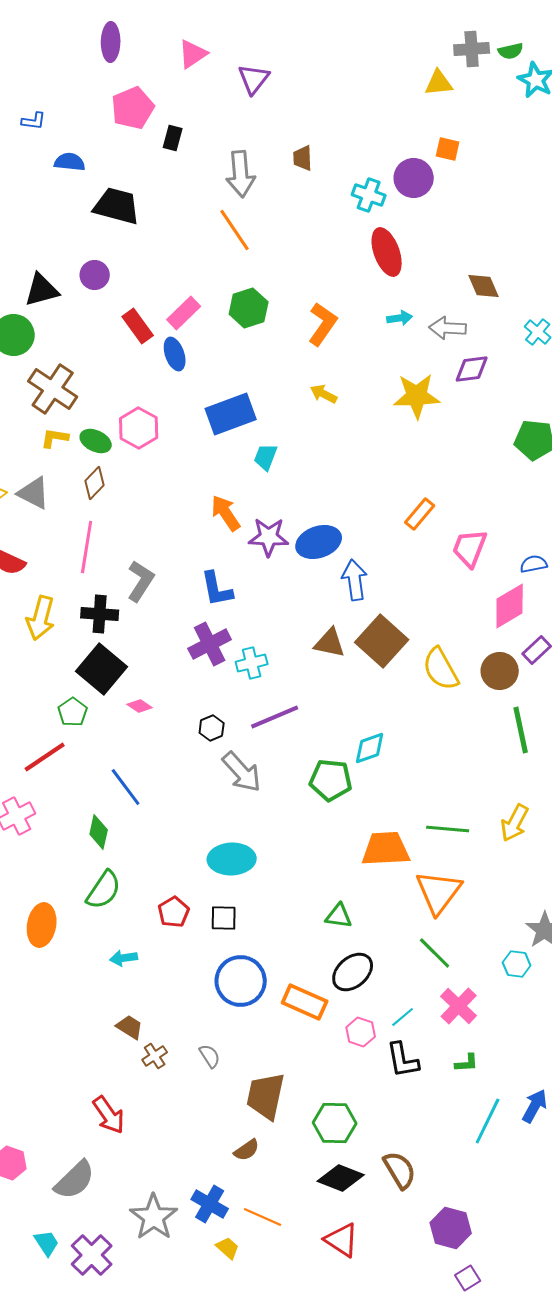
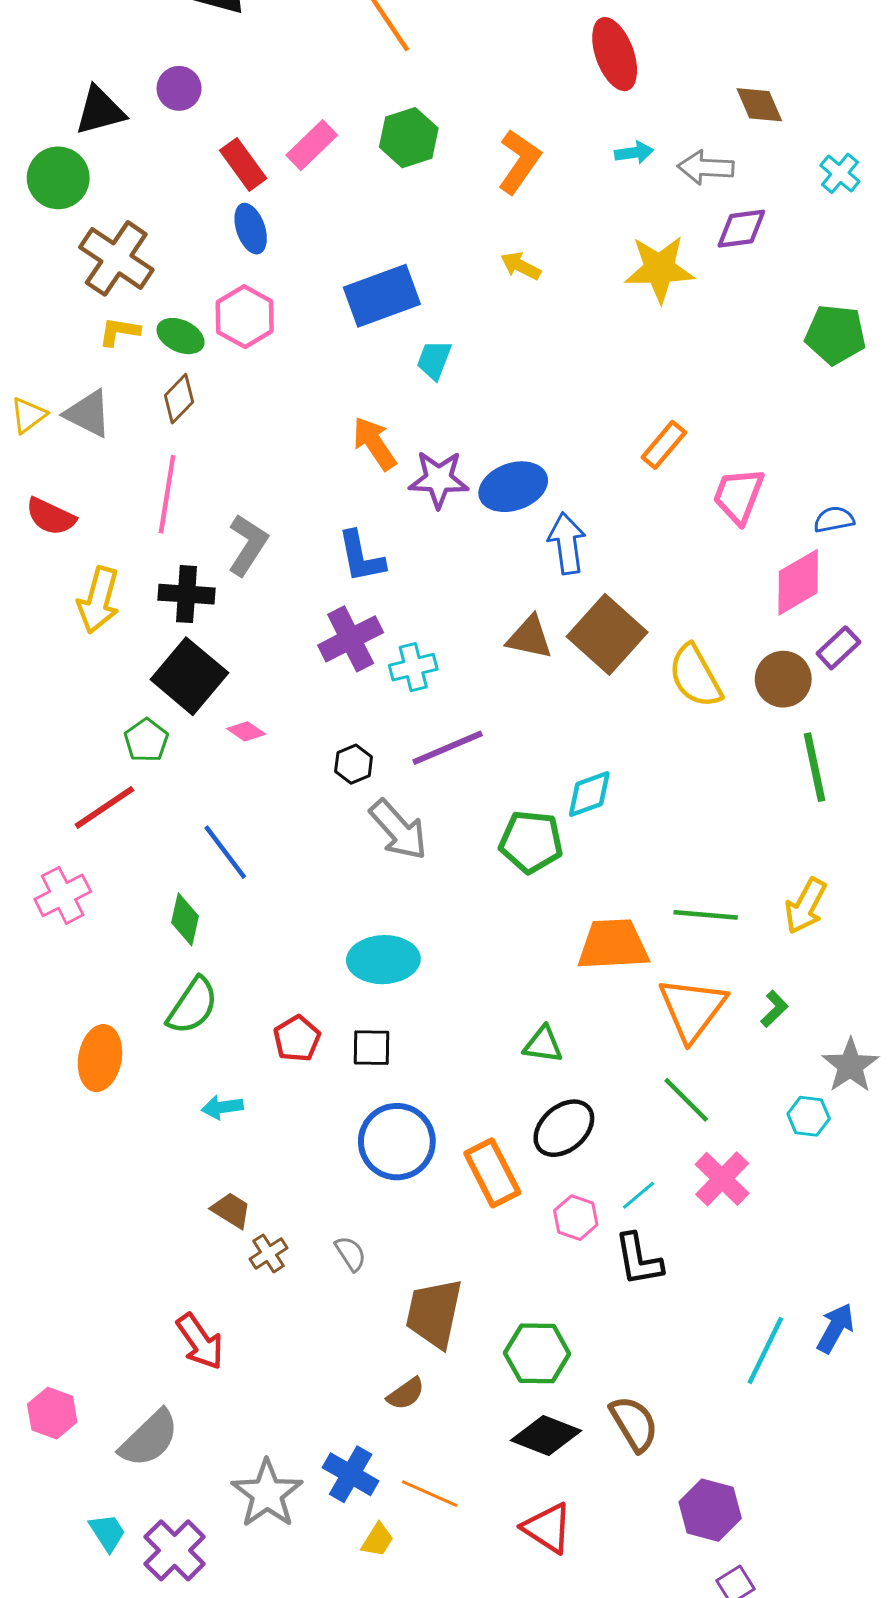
blue ellipse: (175, 354) -> (251, 229), moved
orange rectangle: (305, 1002) -> (492, 1173), turned 39
green L-shape: (467, 1063) -> (774, 1009), moved, turned -40
yellow trapezoid: (228, 1248) -> (377, 1540), turned 80

